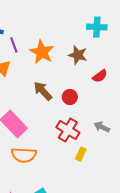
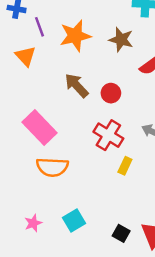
orange star: (42, 52) -> (75, 36), turned 30

